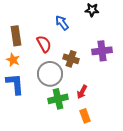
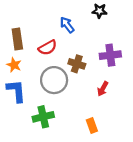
red semicircle: (44, 44) -> (48, 48), turned 90
red arrow: (82, 92) -> (103, 89), moved
green cross: (58, 99) -> (43, 117), moved

